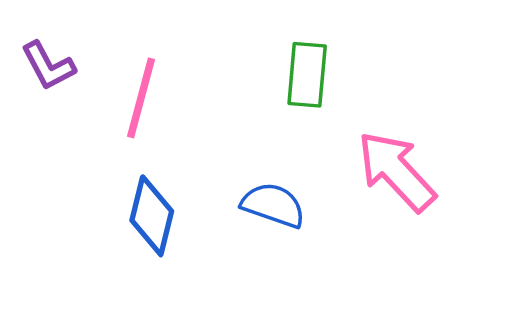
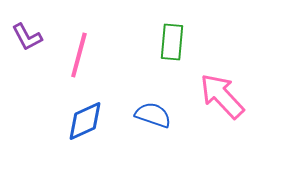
blue diamond: (152, 216) -> (85, 121), turned 51

